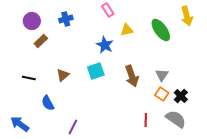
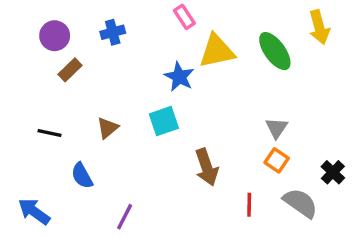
yellow triangle: (127, 30) -> (217, 51), size x1.6
brown arrow: (132, 76) -> (207, 167), moved
black cross: (181, 96) -> (333, 172), moved

